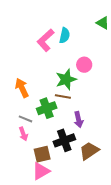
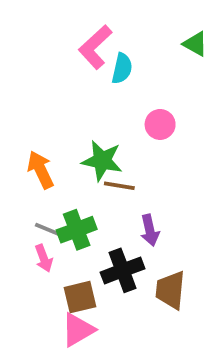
pink L-shape: (46, 40) -> (95, 47), moved
green star: (66, 79) -> (102, 161), moved, turned 30
green cross: (47, 108) -> (77, 230), moved
brown trapezoid: (89, 151) -> (170, 290), turned -50

